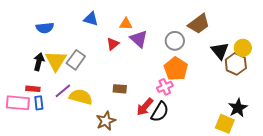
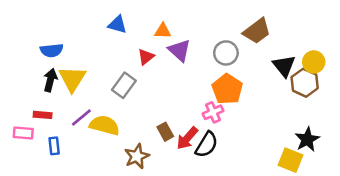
blue semicircle: (45, 28) -> (52, 50), moved
gray rectangle: (76, 60) -> (124, 85), moved
brown rectangle: (120, 89) -> (165, 132), moved, turned 56
pink rectangle: (18, 103) -> (23, 133), size x0.7
blue rectangle: (39, 103) -> (54, 146), moved

